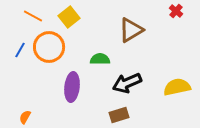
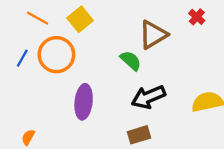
red cross: (176, 11) -> (197, 17), moved
green semicircle: (100, 59) -> (131, 61), moved, turned 42

